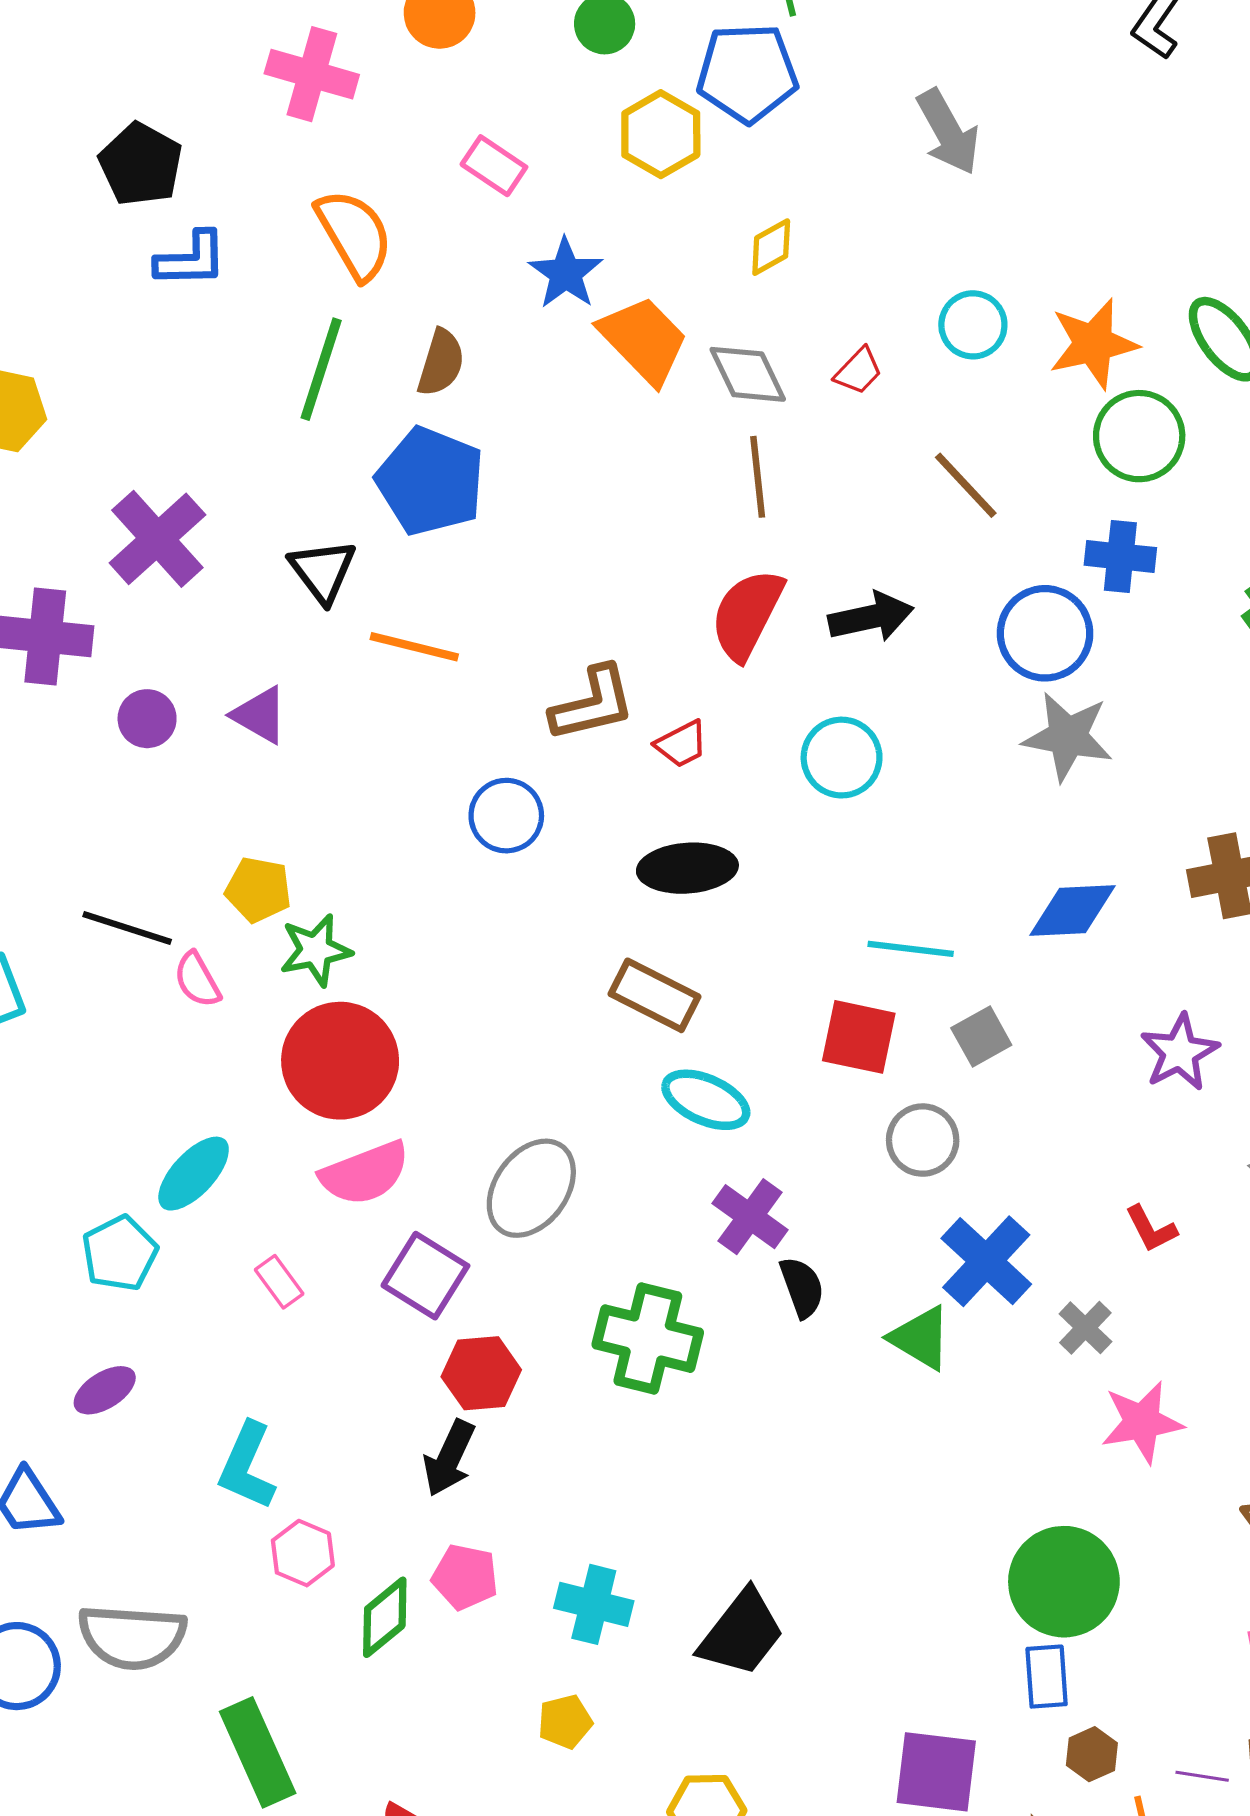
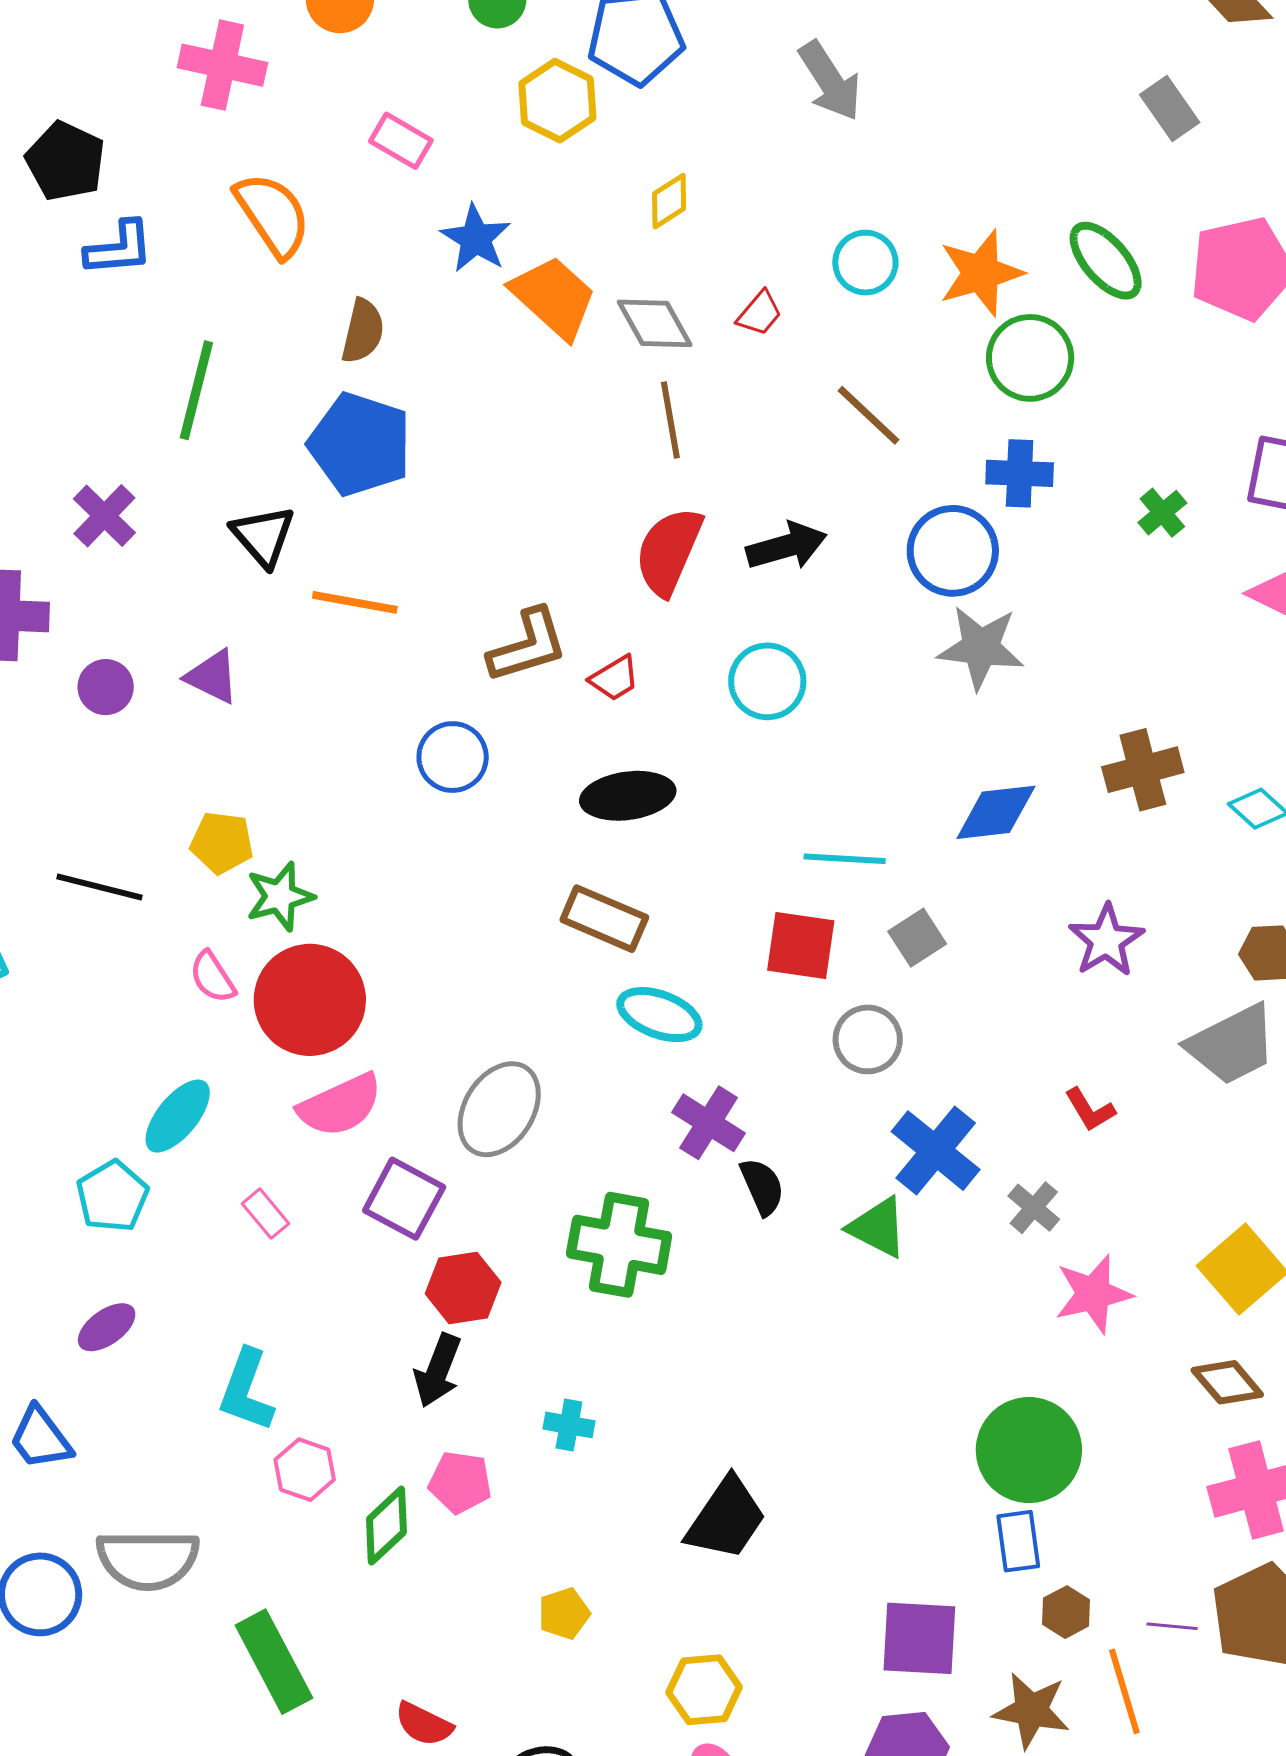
green line: (321, 369) -> (196, 390), moved
purple cross: (157, 539) -> (104, 516), size x0.7
pink semicircle: (197, 980) -> (213, 977), moved
cyan cross: (594, 1604) -> (569, 1425), moved, size x0.7

